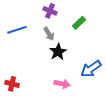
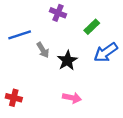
gray arrow: (49, 34) -> (43, 50), moved
blue arrow: (91, 69) -> (106, 52), moved

